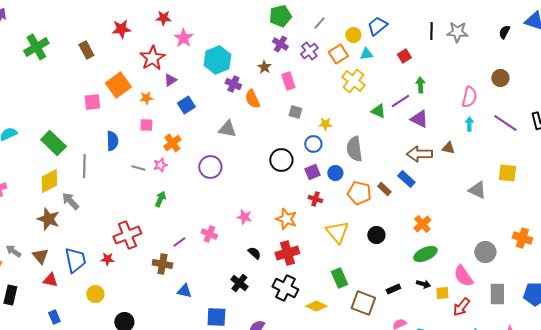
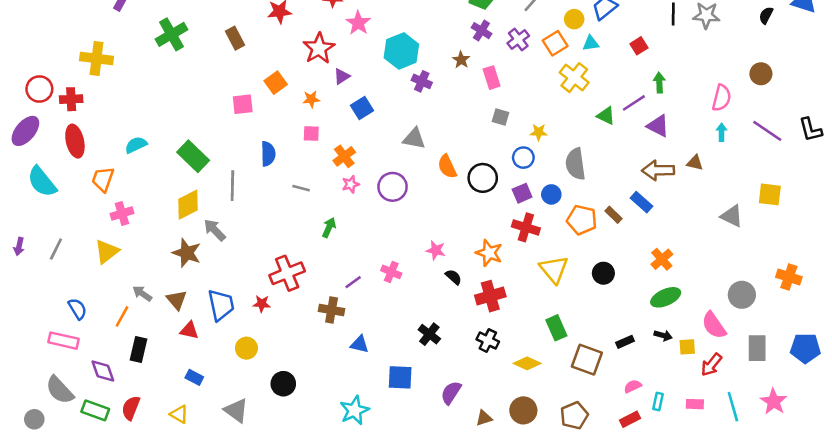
orange square: (118, 85) -> (276, 83), size x0.7
orange semicircle: (252, 99) -> (447, 166), moved
pink star: (160, 165) -> (351, 184), moved
red cross: (315, 199) -> (526, 227), size x1.5
black semicircle: (254, 253) -> (453, 277), moved
black cross: (285, 288) -> (488, 341), size x0.7
blue rectangle: (54, 317) -> (194, 377), turned -40

